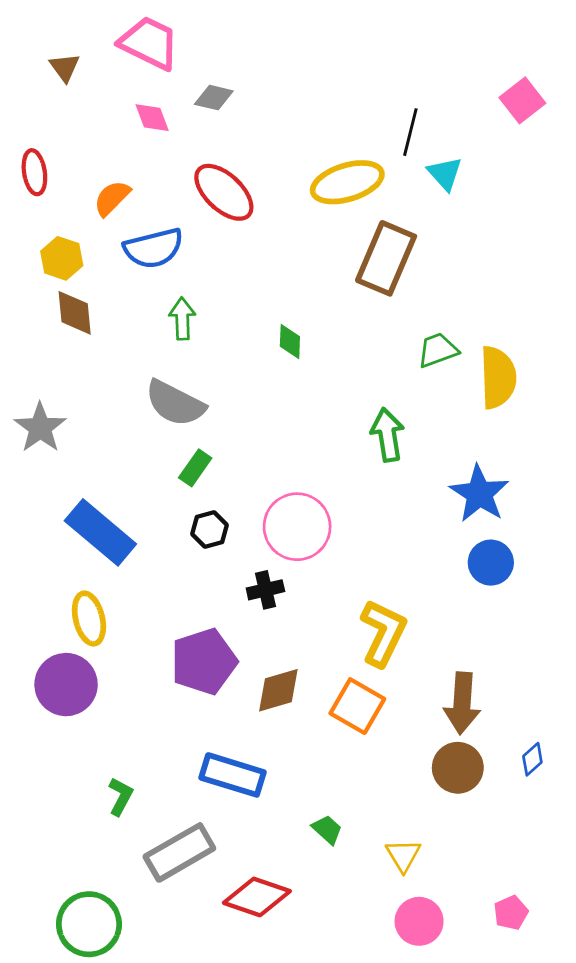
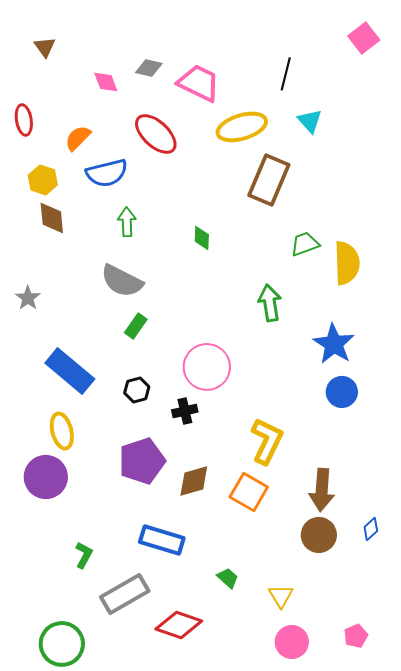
pink trapezoid: (149, 43) -> (199, 83), moved
pink square: (522, 100) -> (364, 38), moved
black line: (410, 132) -> (286, 74), moved
gray star: (40, 428) -> (28, 298), size x0.7
black hexagon: (210, 530) -> (137, 390), moved

